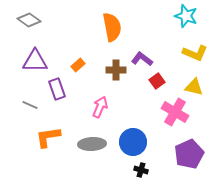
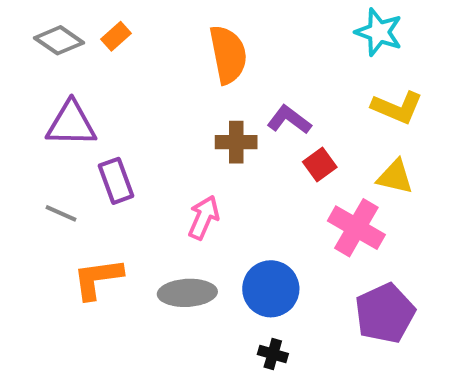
orange rectangle: (78, 65) -> (116, 36), moved
black cross: (141, 170) -> (273, 354), moved

